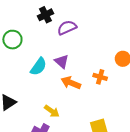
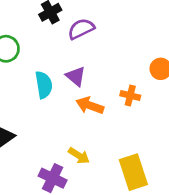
cyan semicircle: (38, 67) -> (44, 85), turned -42
yellow arrow: (52, 111) -> (79, 156), moved

